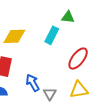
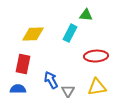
red ellipse: (78, 59) -> (96, 56), turned 50

